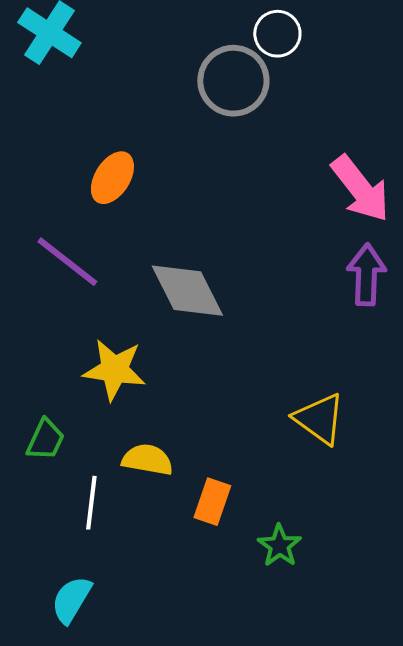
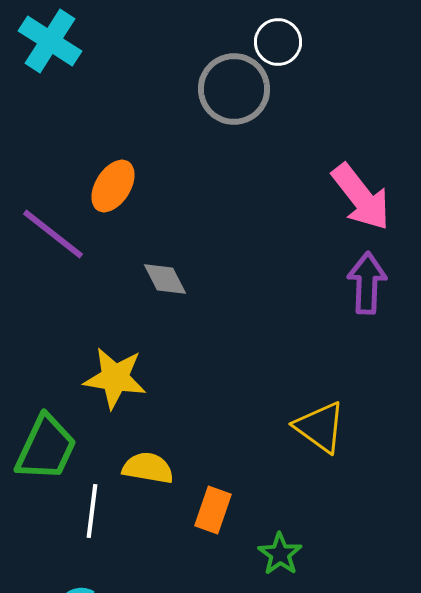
purple line: (67, 262) -> (53, 234), moved
gray diamond: (187, 291) -> (165, 279), moved, size x0.6
green trapezoid: (45, 440) -> (46, 448), size x1.6

